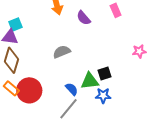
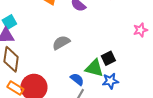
green triangle: (90, 81) -> (94, 68), turned 30

